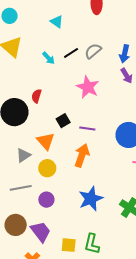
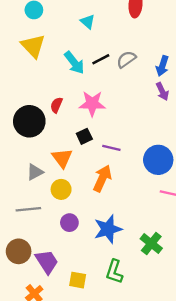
cyan arrow: (49, 58) -> (74, 63), size x1.5
pink star: (88, 87) -> (92, 104), moved, turned -30
purple circle: (46, 200) -> (69, 223), moved
green L-shape: (92, 244) -> (114, 272), moved

